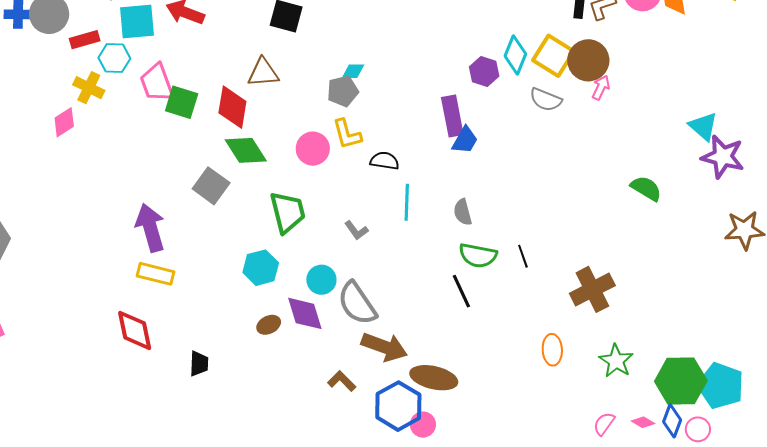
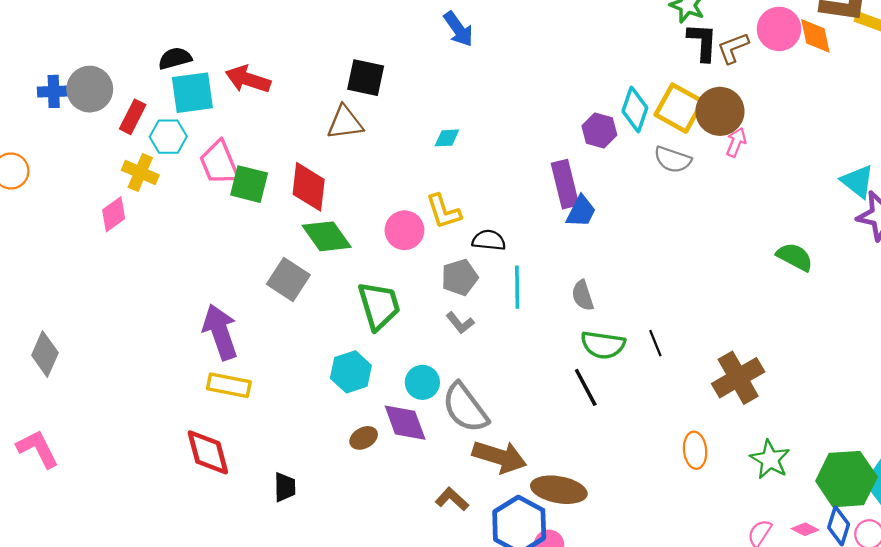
red rectangle: (85, 40) -> (133, 117), turned -44
brown triangle: (263, 73) -> (345, 123), moved
gray pentagon: (343, 91) -> (460, 277), moved

